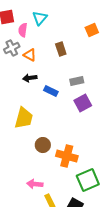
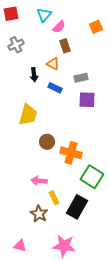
pink semicircle: (23, 30) -> (59, 27), moved, turned -144
orange triangle: (30, 55) -> (53, 64), moved
black arrow: (30, 78) -> (34, 75), turned -88
purple square: (83, 103) -> (87, 100), turned 30
green square: (88, 180) -> (92, 177), turned -35

